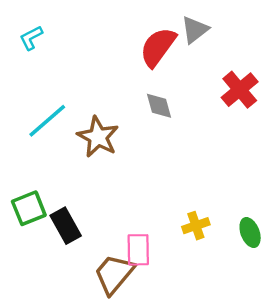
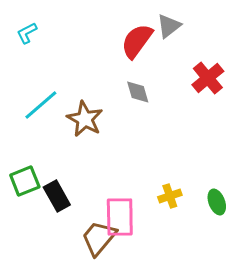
pink rectangle: (138, 250) -> (120, 217), size x1.4

